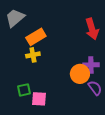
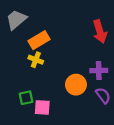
yellow cross: (33, 55) -> (36, 60), turned 32
orange circle: (80, 74) -> (76, 85), moved

